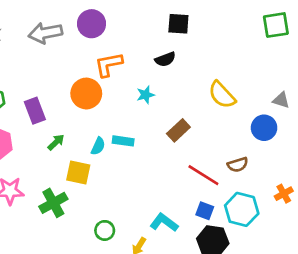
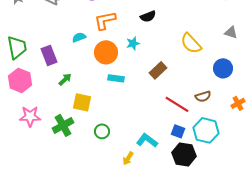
orange circle: (86, 94) -> (106, 52), moved
gray triangle: (281, 100) -> (231, 32), moved
cyan semicircle: (98, 146) -> (79, 37), moved, turned -136
orange cross: (284, 194) -> (238, 103), moved
green circle: (105, 230) -> (102, 131), moved

